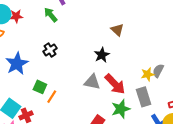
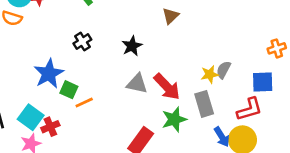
brown triangle: (117, 30) -> (171, 16), turned 32
black star: (102, 55) -> (132, 46), moved
blue star: (17, 64) -> (49, 74), moved
orange line: (52, 97) -> (84, 102), turned 32

